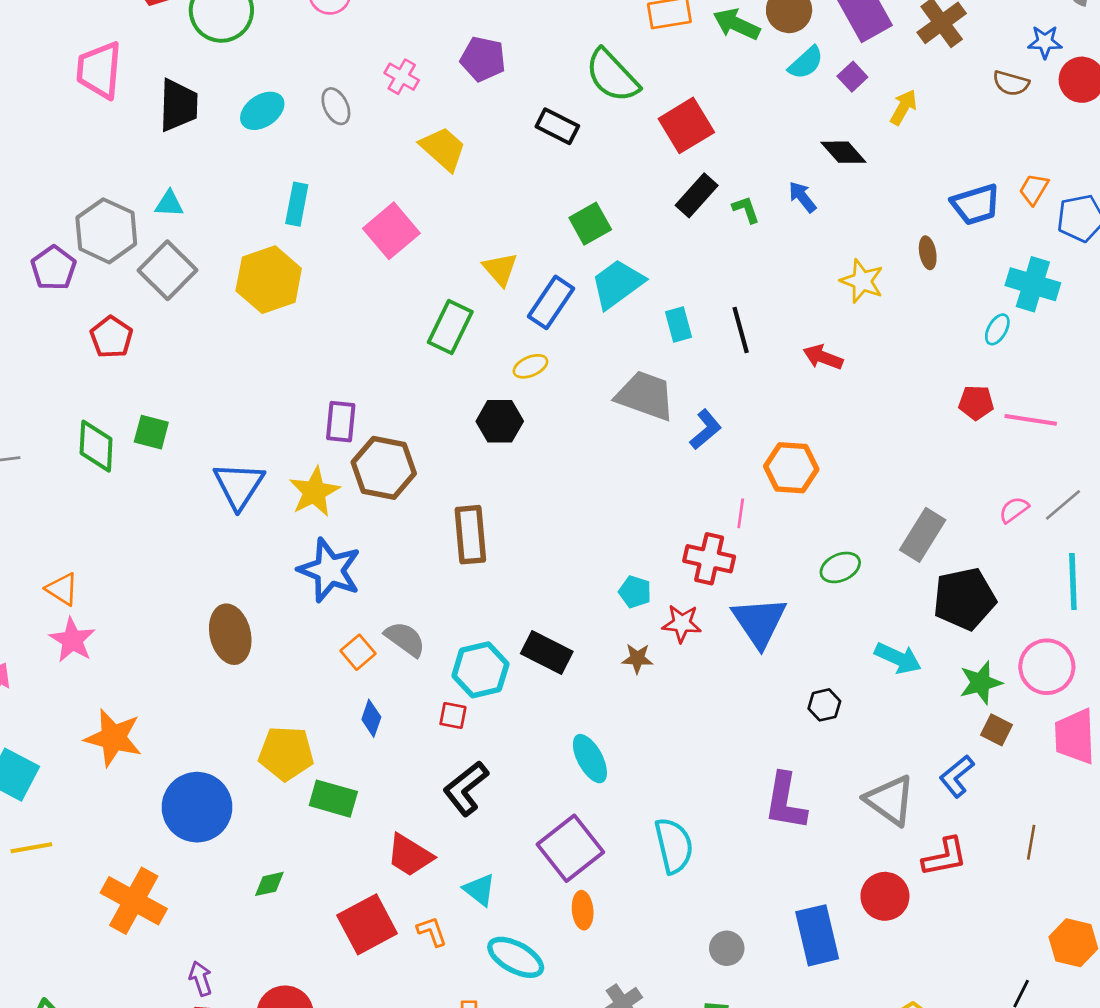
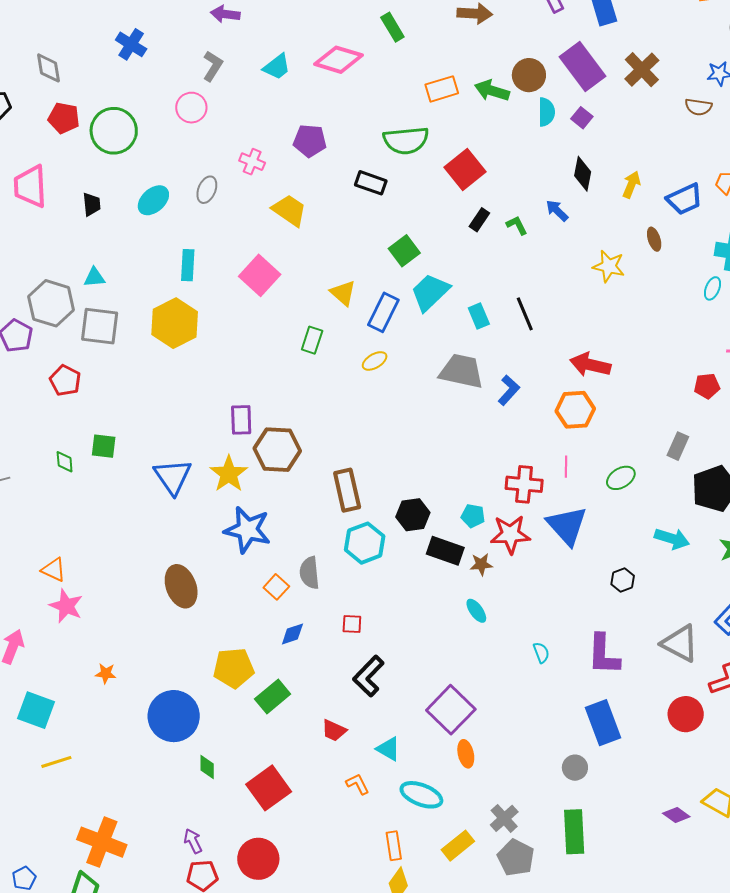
cyan semicircle: (806, 63) -> (546, 112), turned -40
green semicircle: (612, 76) -> (406, 140), turned -45
black trapezoid: (178, 105) -> (92, 204), size x0.6
gray ellipse: (336, 106) -> (207, 190), turned 56
yellow arrow: (903, 107) -> (631, 185), moved
black diamond: (843, 152) -> (583, 174), turned 60
black rectangle: (697, 195) -> (479, 220), size x0.7
gray square: (167, 270) -> (100, 326), turned -30
green rectangle: (450, 327) -> (312, 340), size x0.7
red arrow: (823, 357) -> (590, 365), moved, size x1.4
red pentagon: (976, 403) -> (707, 386), moved
black hexagon: (500, 421) -> (413, 515), moved
green diamond: (96, 446) -> (65, 462), size x0.6
pink line: (741, 513) -> (566, 467), moved
gray rectangle: (923, 535) -> (678, 446), size x0.7
red star: (682, 623) -> (510, 534), size x1.4
gray semicircle: (405, 639) -> (309, 573), turned -124
black rectangle: (547, 653) -> (445, 551), moved
cyan hexagon: (480, 670) -> (365, 543), moved
blue diamond: (371, 718) -> (292, 634), turned 60
orange star: (113, 738) -> (106, 673), size x0.5
cyan ellipse: (590, 759) -> (476, 611), moved, size x0.7
green rectangle: (333, 799) -> (273, 696), turned -48
cyan semicircle: (674, 846) -> (541, 653), moved, size x0.5
red trapezoid: (410, 855) -> (334, 730), size x0.7
green diamond: (269, 884) -> (207, 767), moved, turned -70
orange cross: (134, 901) -> (102, 842), moved
red square: (367, 924) -> (269, 788), moved
blue rectangle: (817, 935) -> (603, 723), moved

